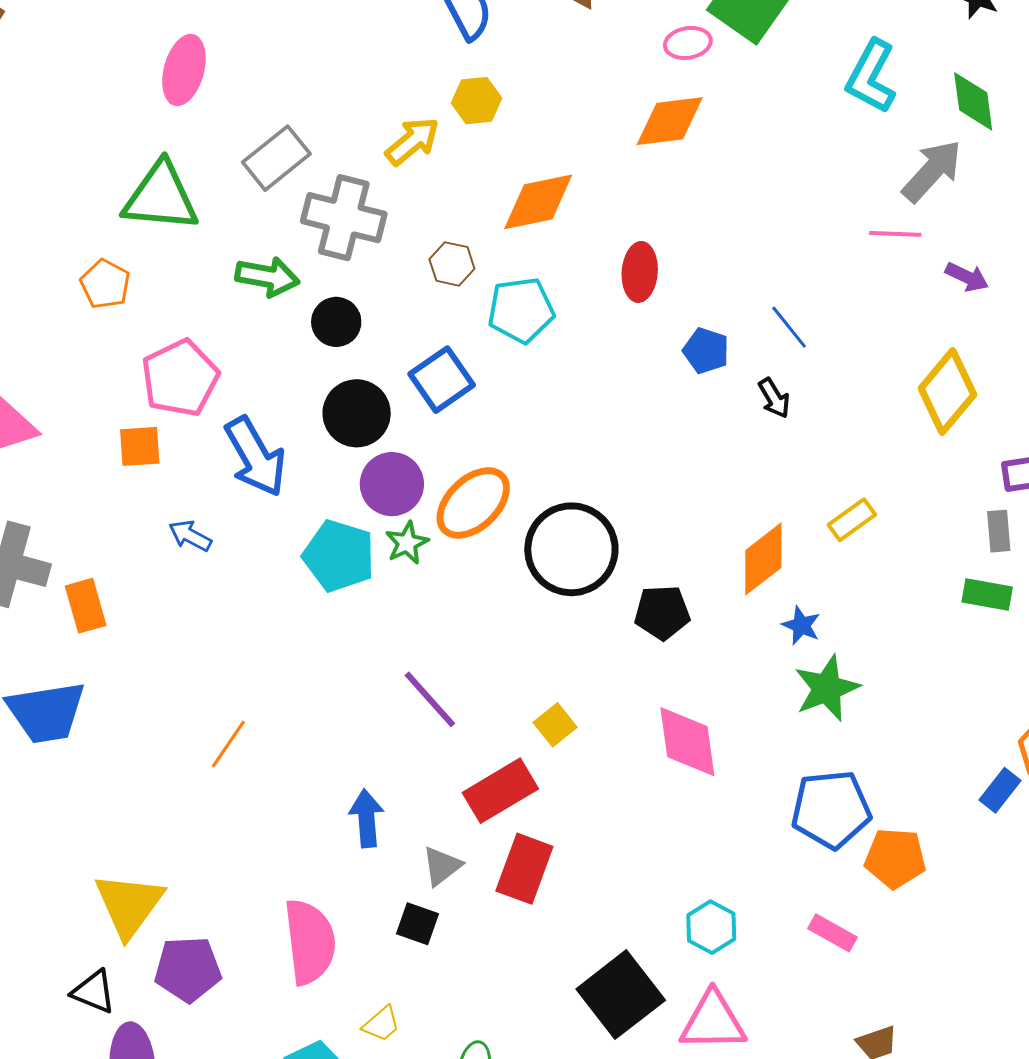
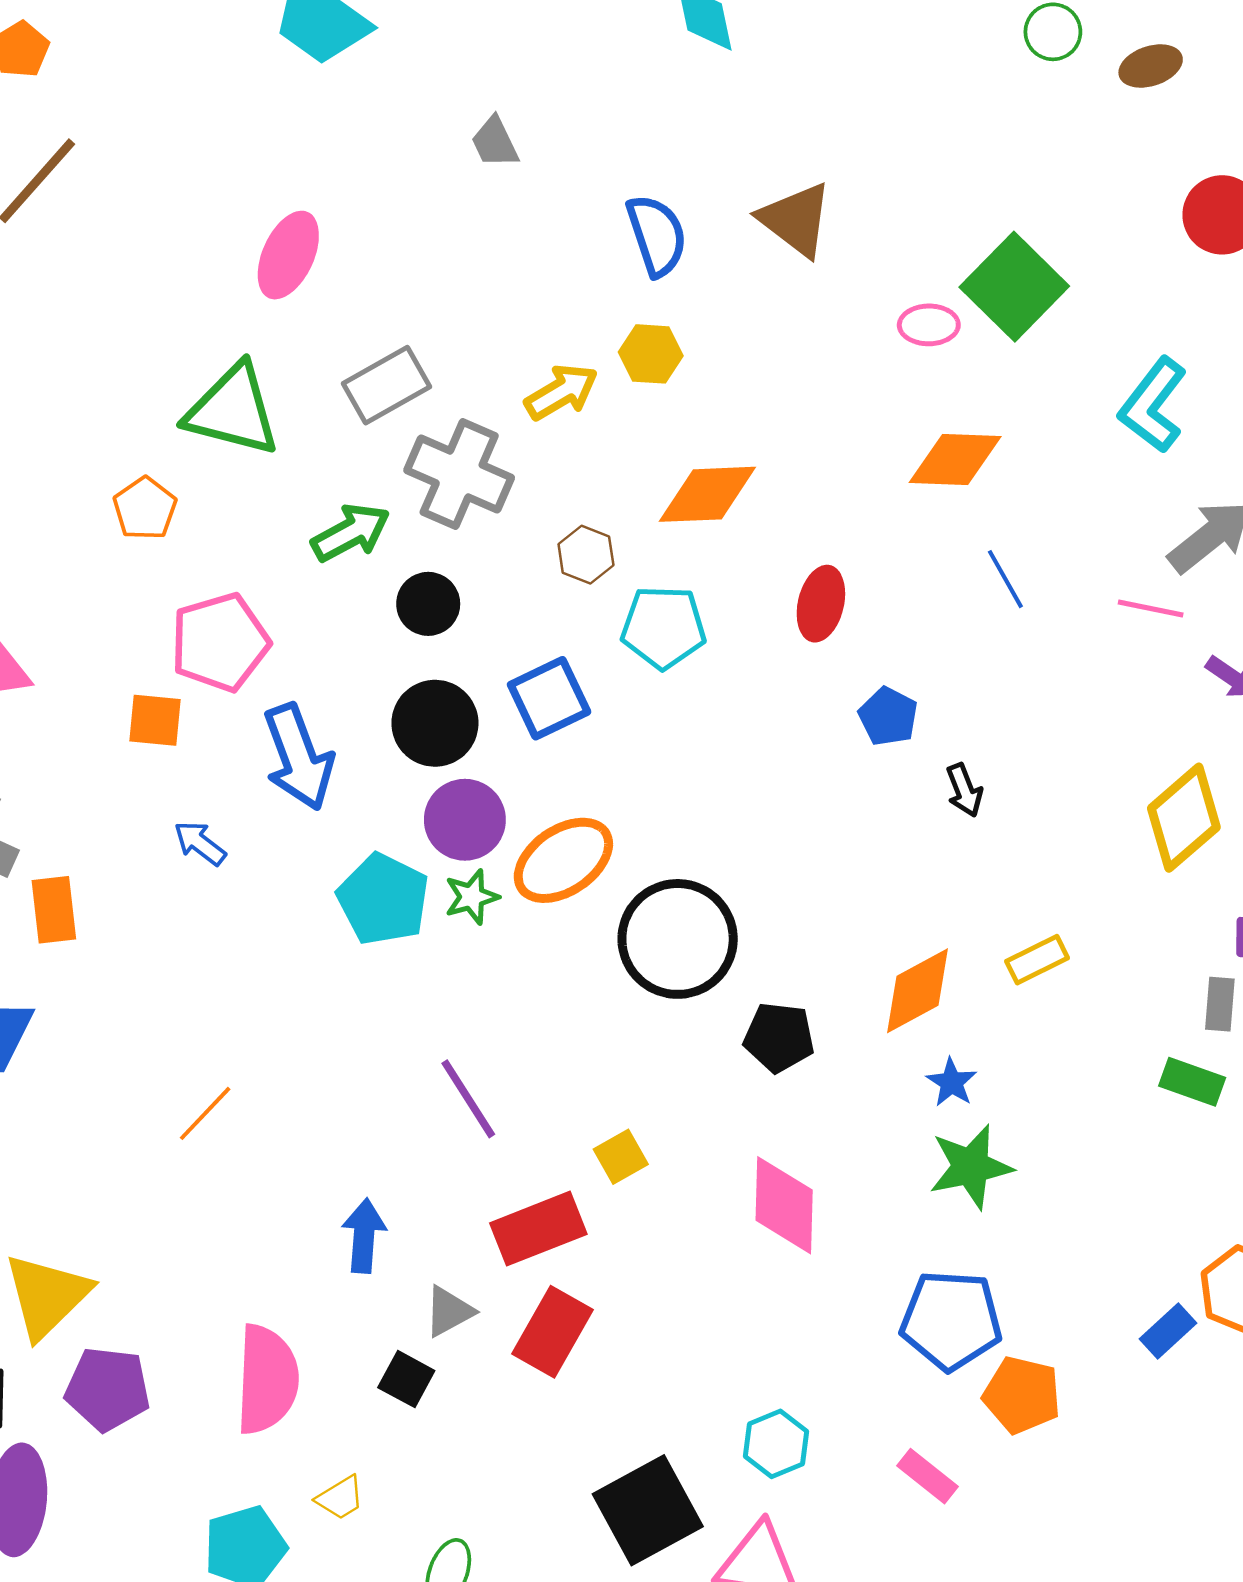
orange diamond: (670, 121) -> (955, 460), moved
green arrow: (267, 277) -> (351, 533), turned -48
blue line: (789, 327) -> (1005, 579), moved

